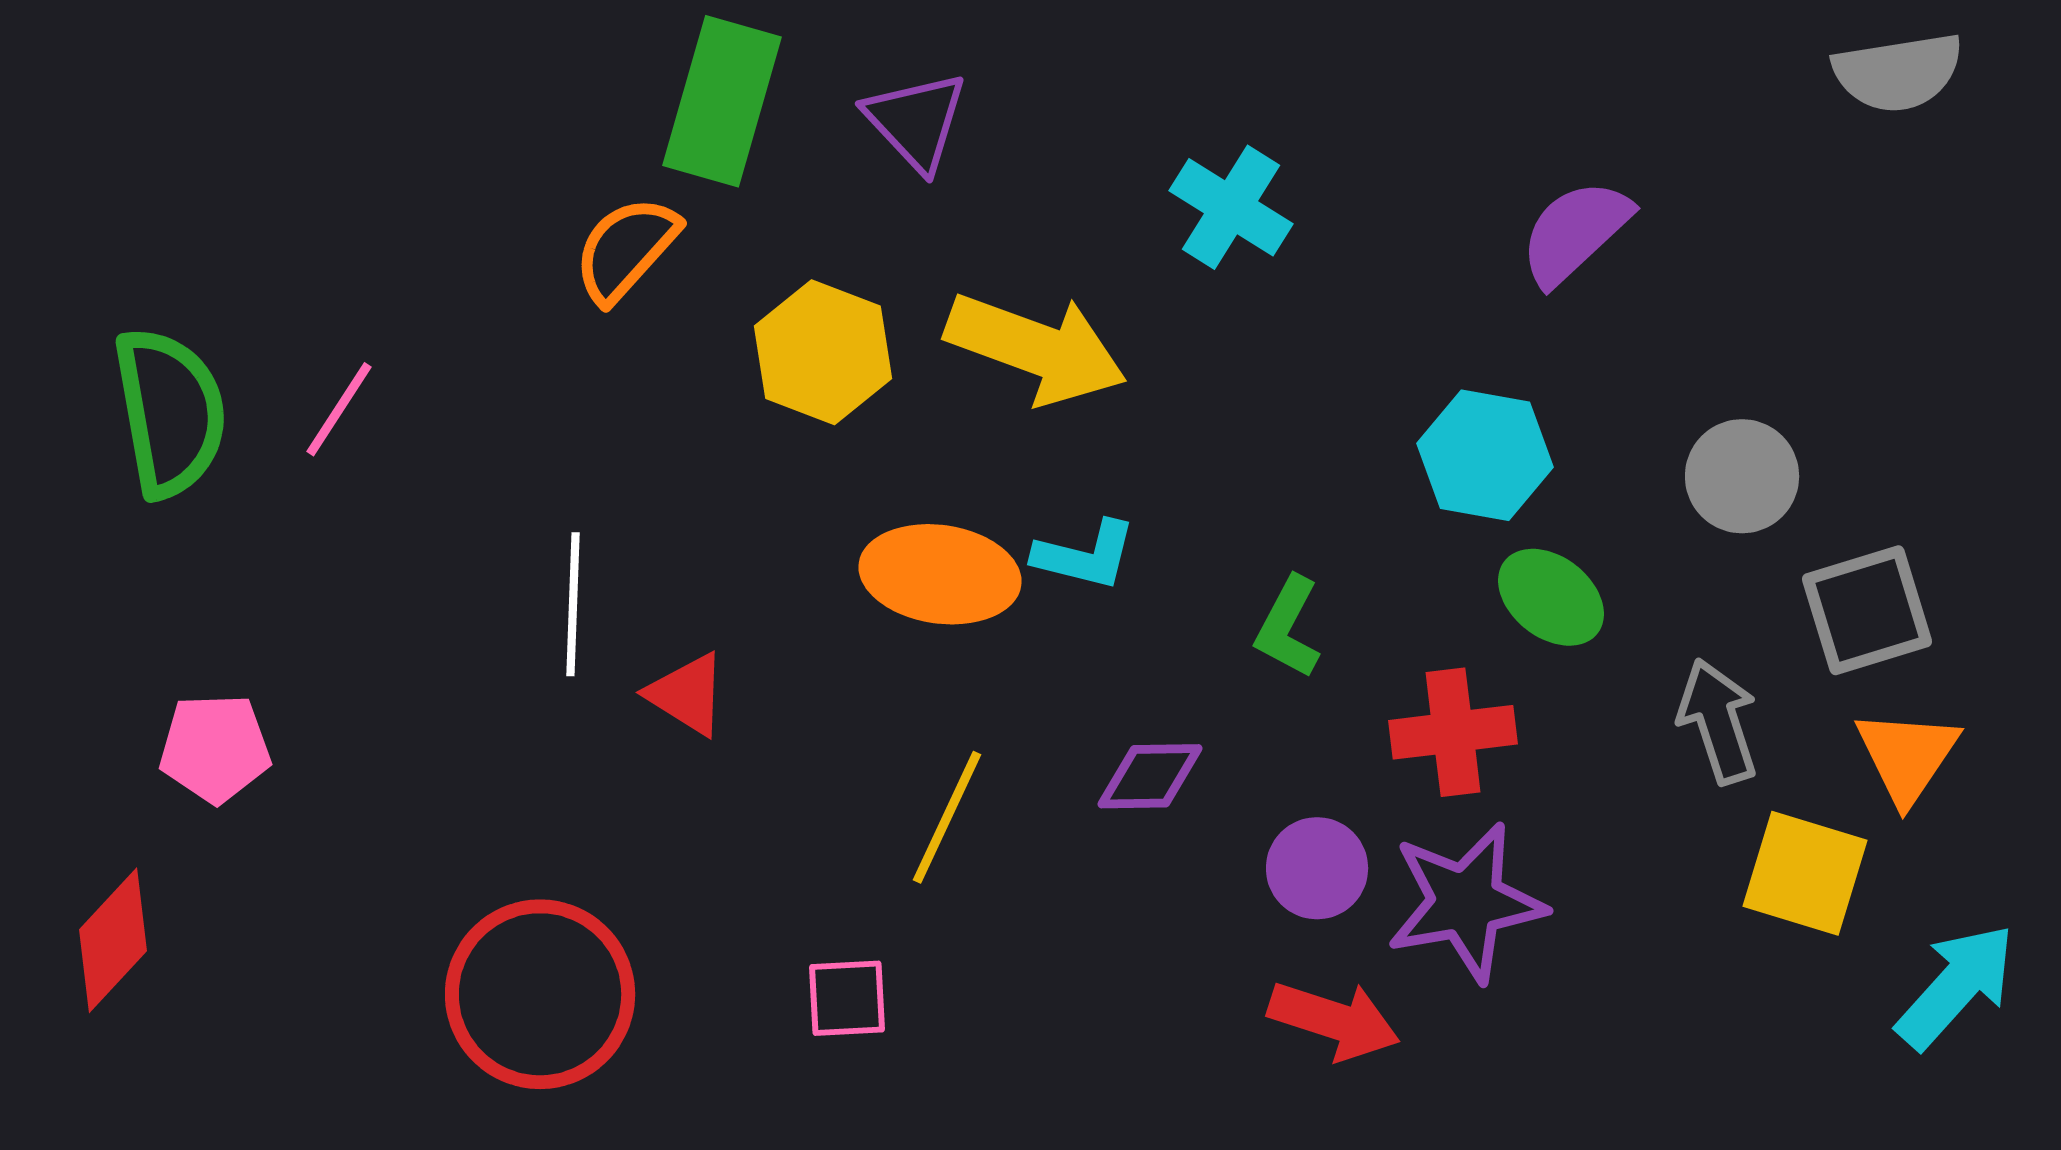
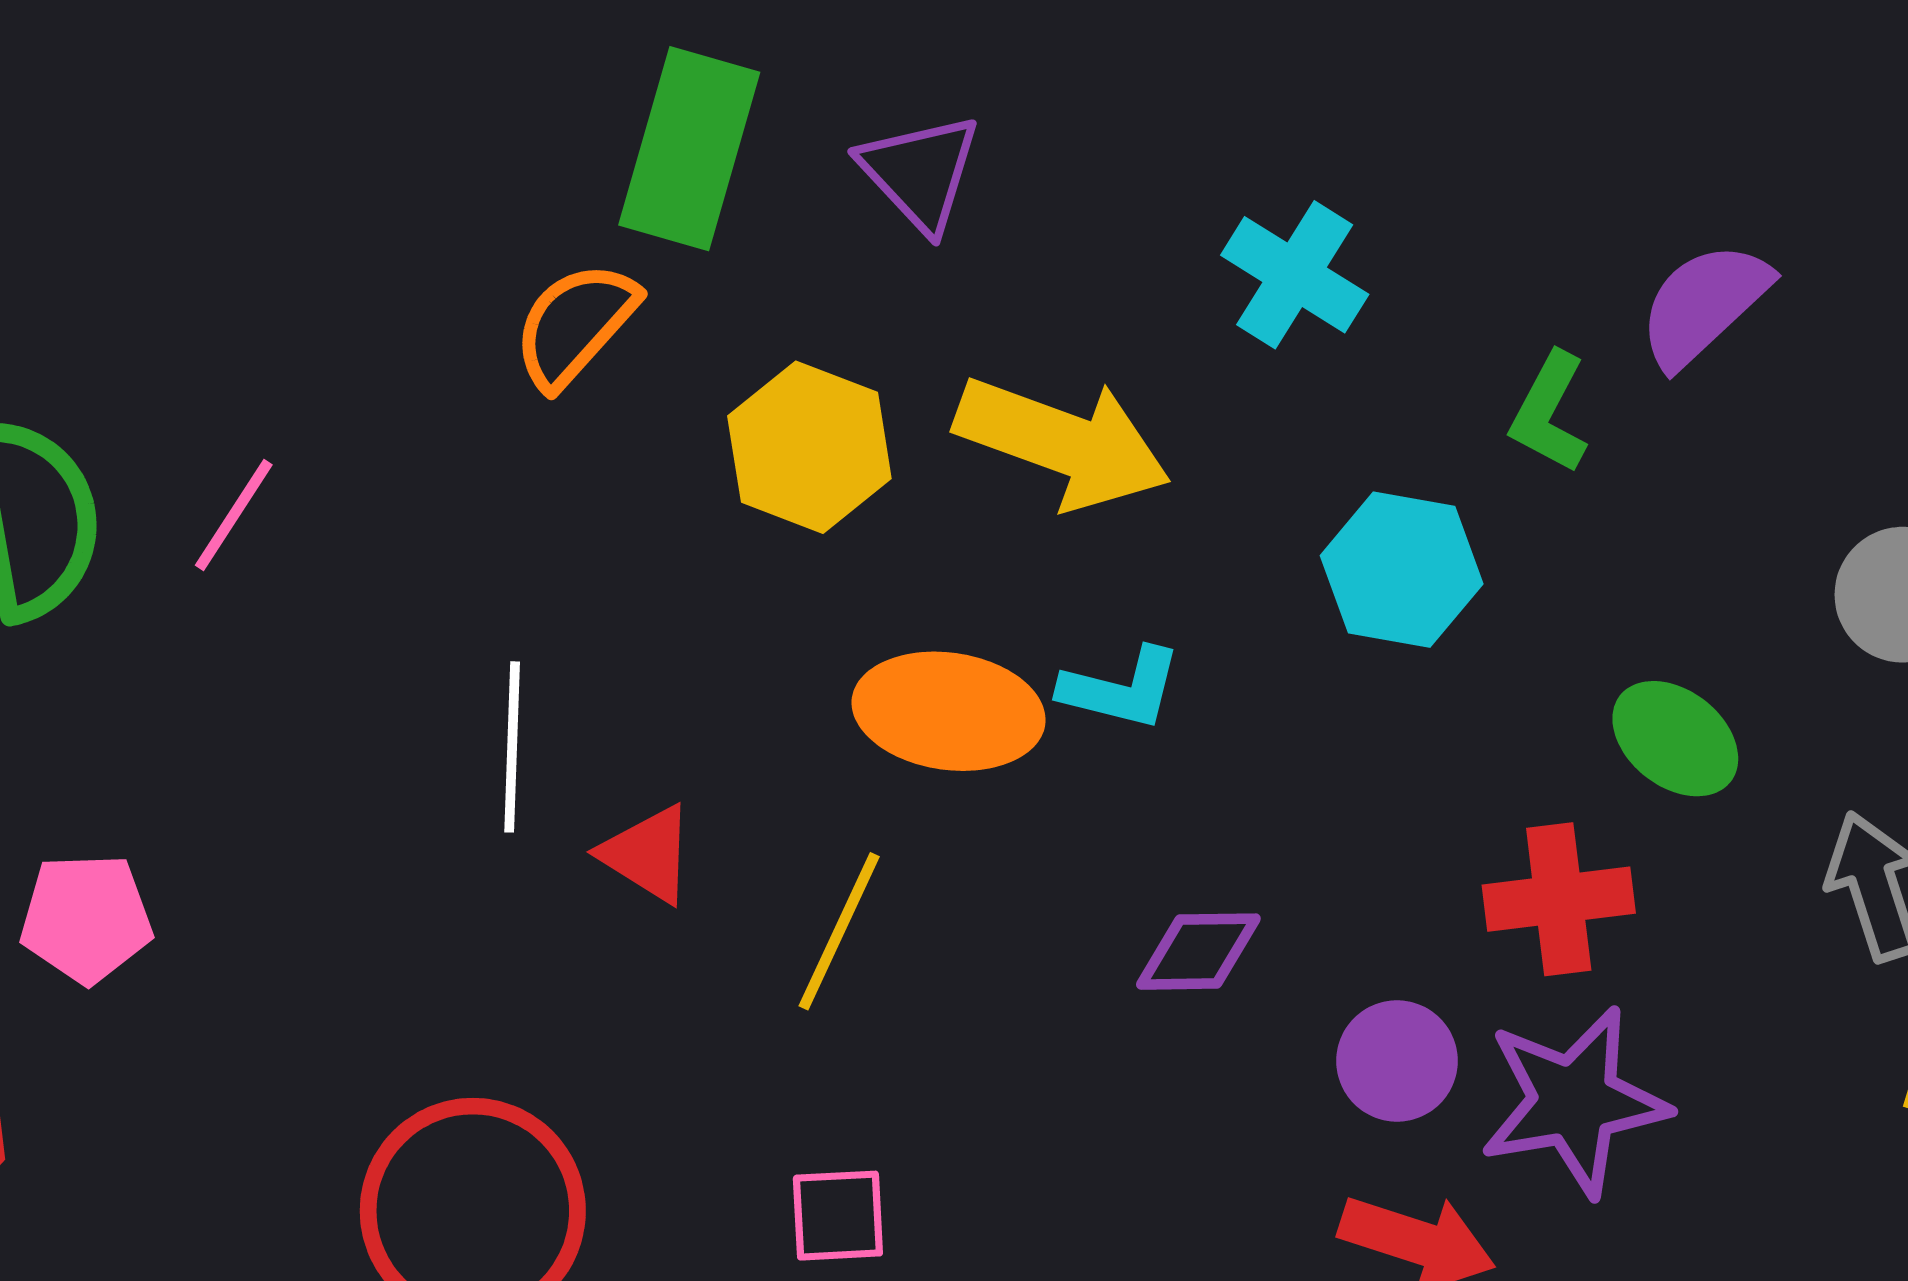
cyan hexagon: (1485, 455) -> (1402, 570), moved
green L-shape: (1288, 627) -> (1549, 413), moved
yellow line: (947, 817) -> (839, 931), moved

